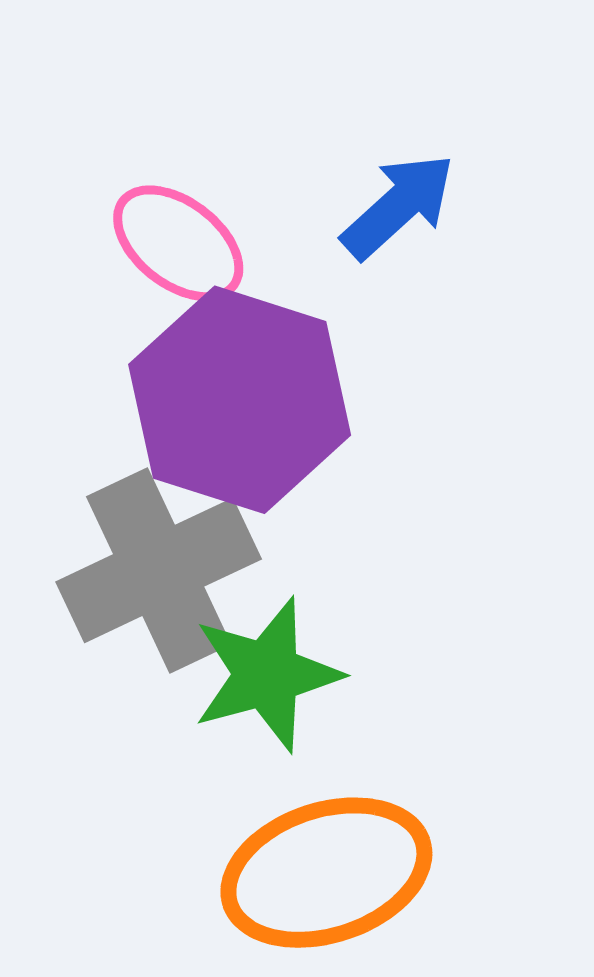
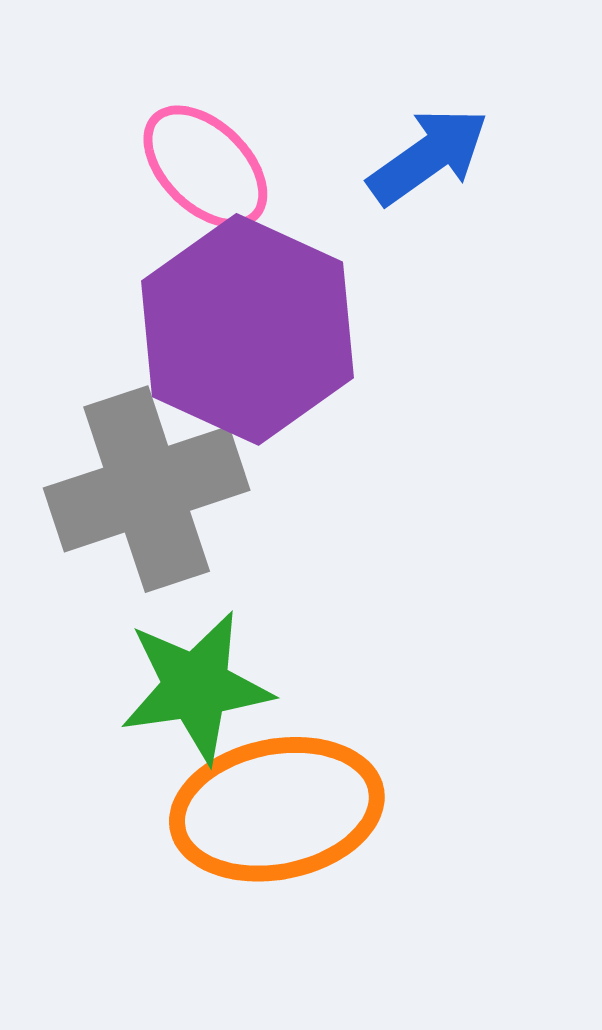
green star: (267, 675) -> (196, 687), moved

